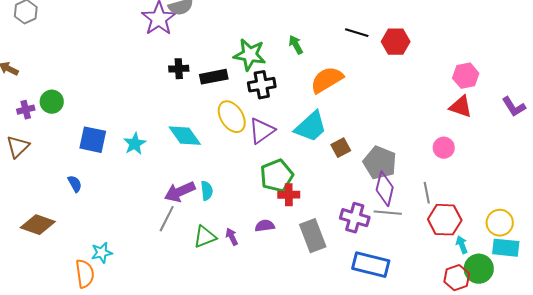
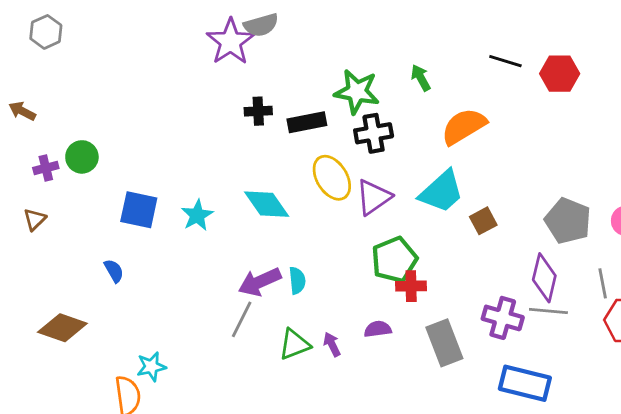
brown triangle: (18, 147) -> (35, 219), size x0.7
gray pentagon: (380, 163) -> (568, 221), moved

